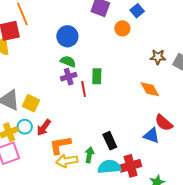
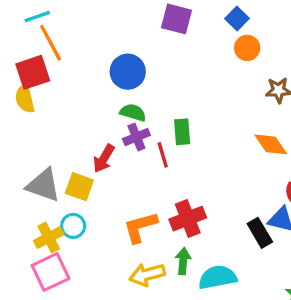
orange circle: (122, 28) -> (247, 48), moved
red arrow: (44, 127) -> (104, 159), moved
black rectangle: (110, 141) -> (260, 233), moved
orange L-shape: (60, 145) -> (140, 227), moved
red cross: (131, 166) -> (188, 219), moved

